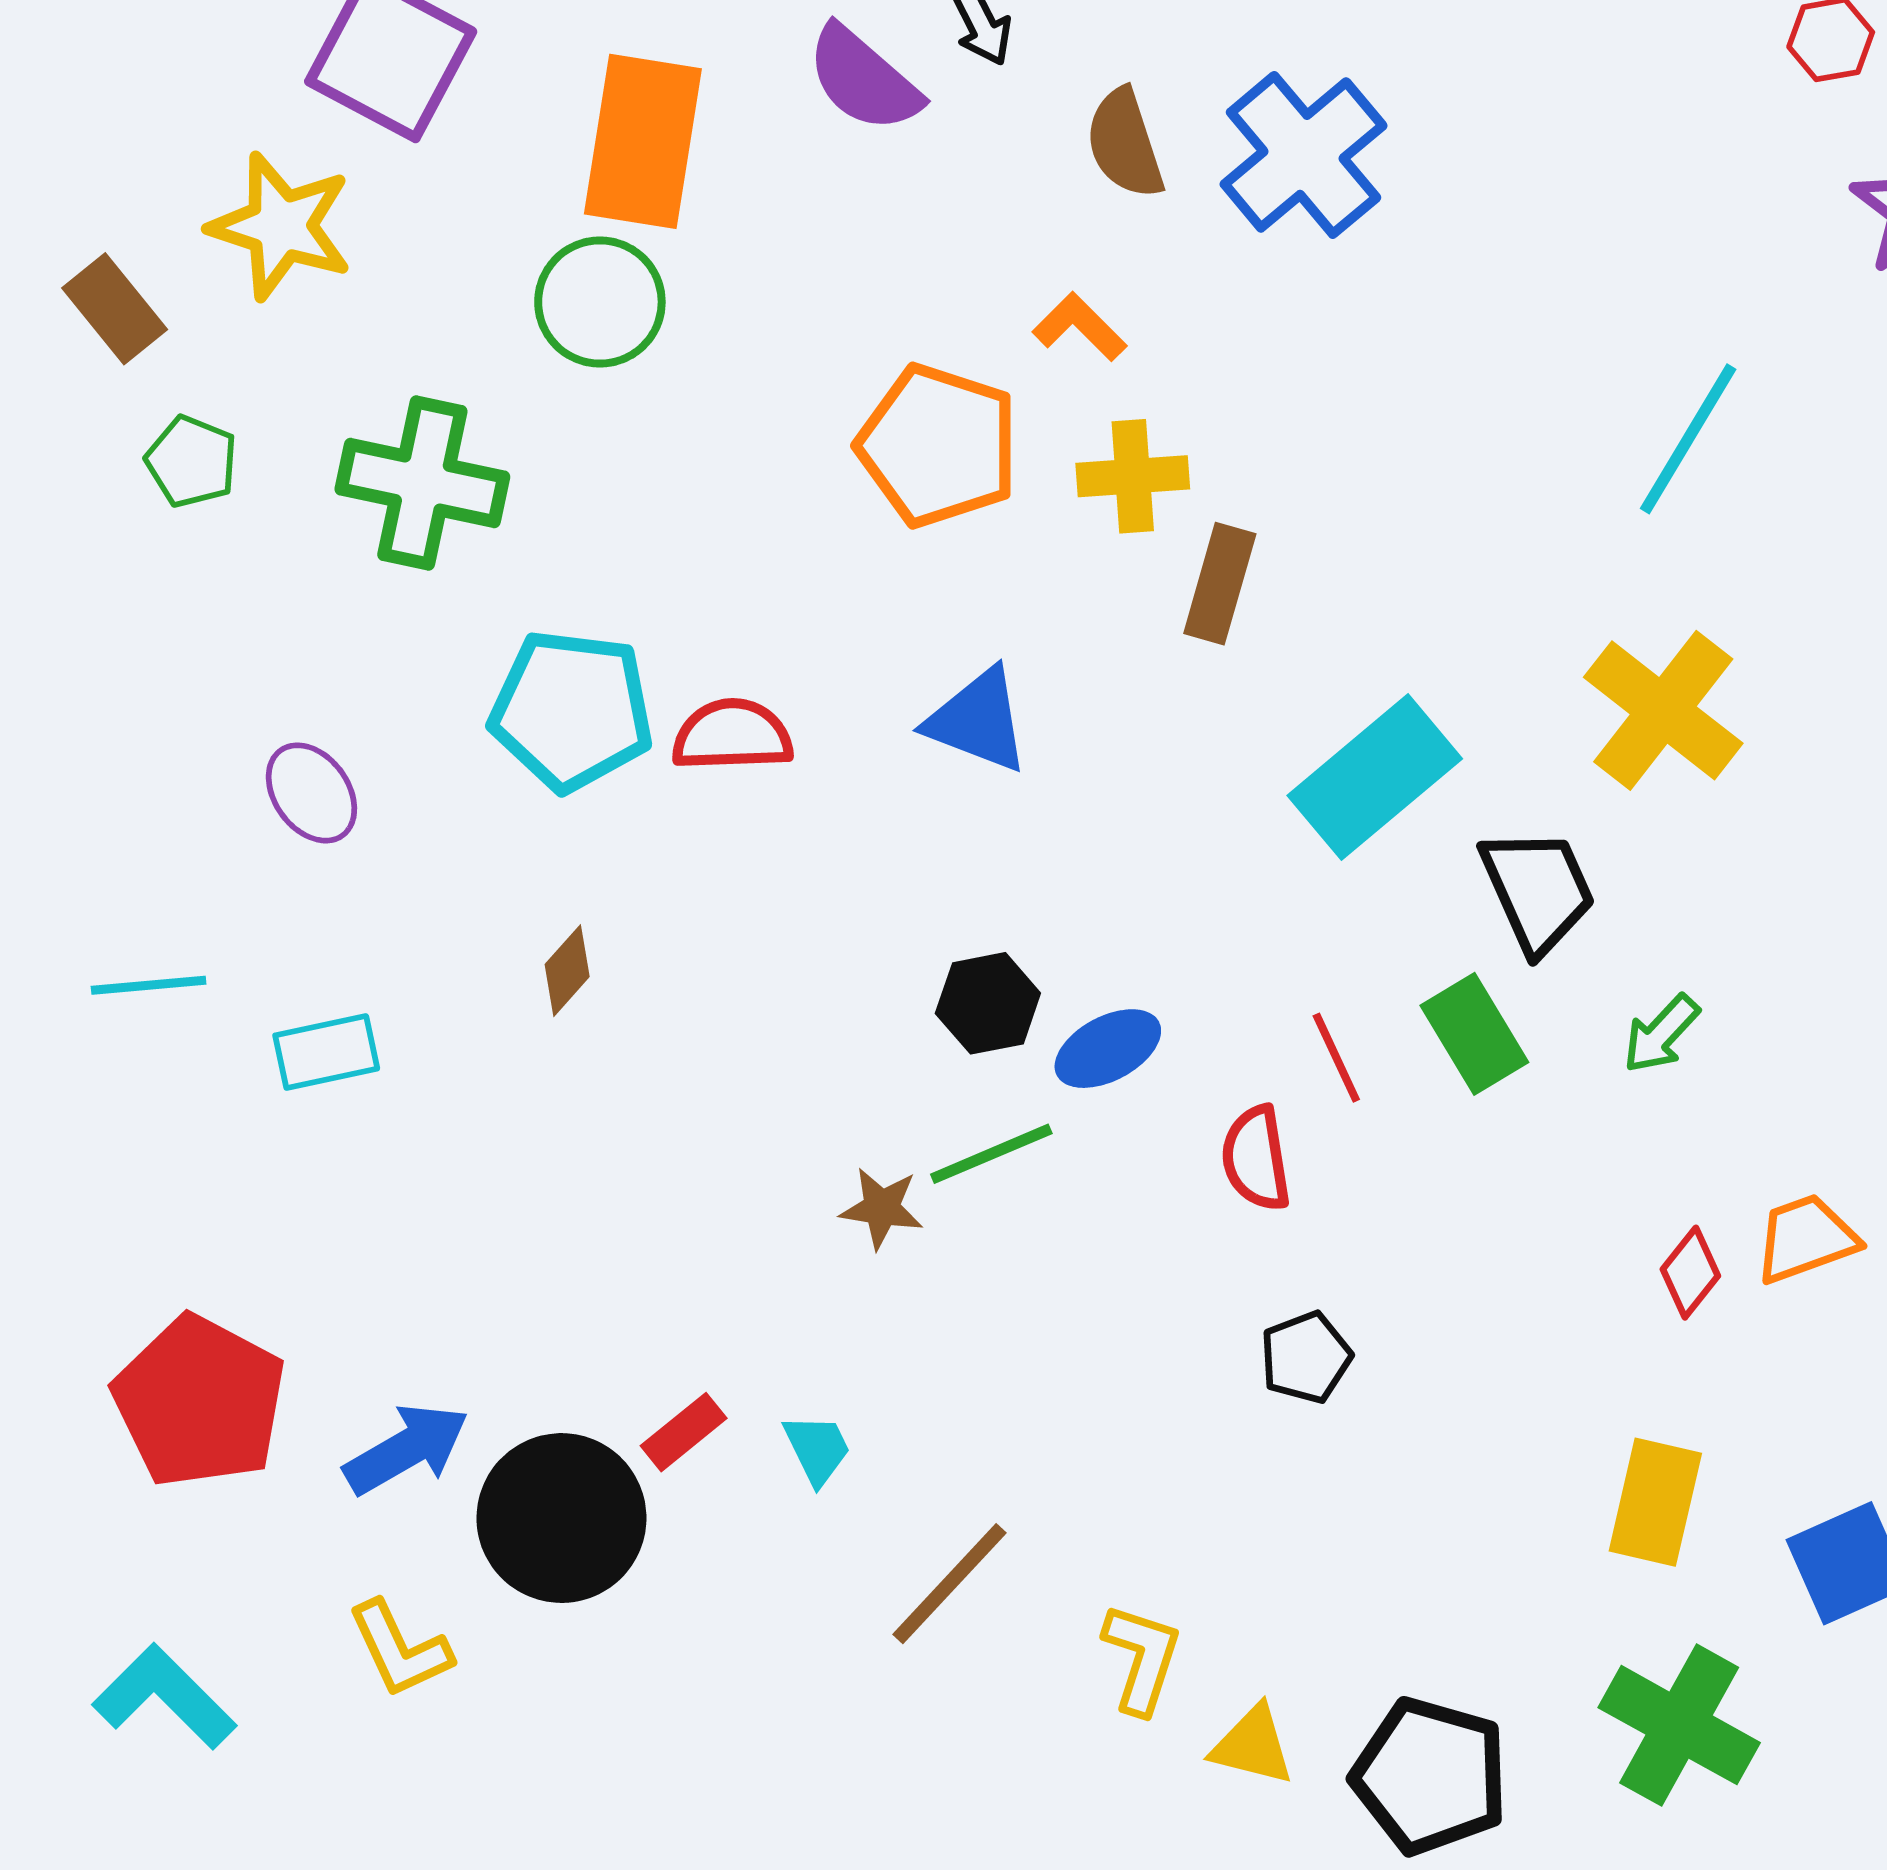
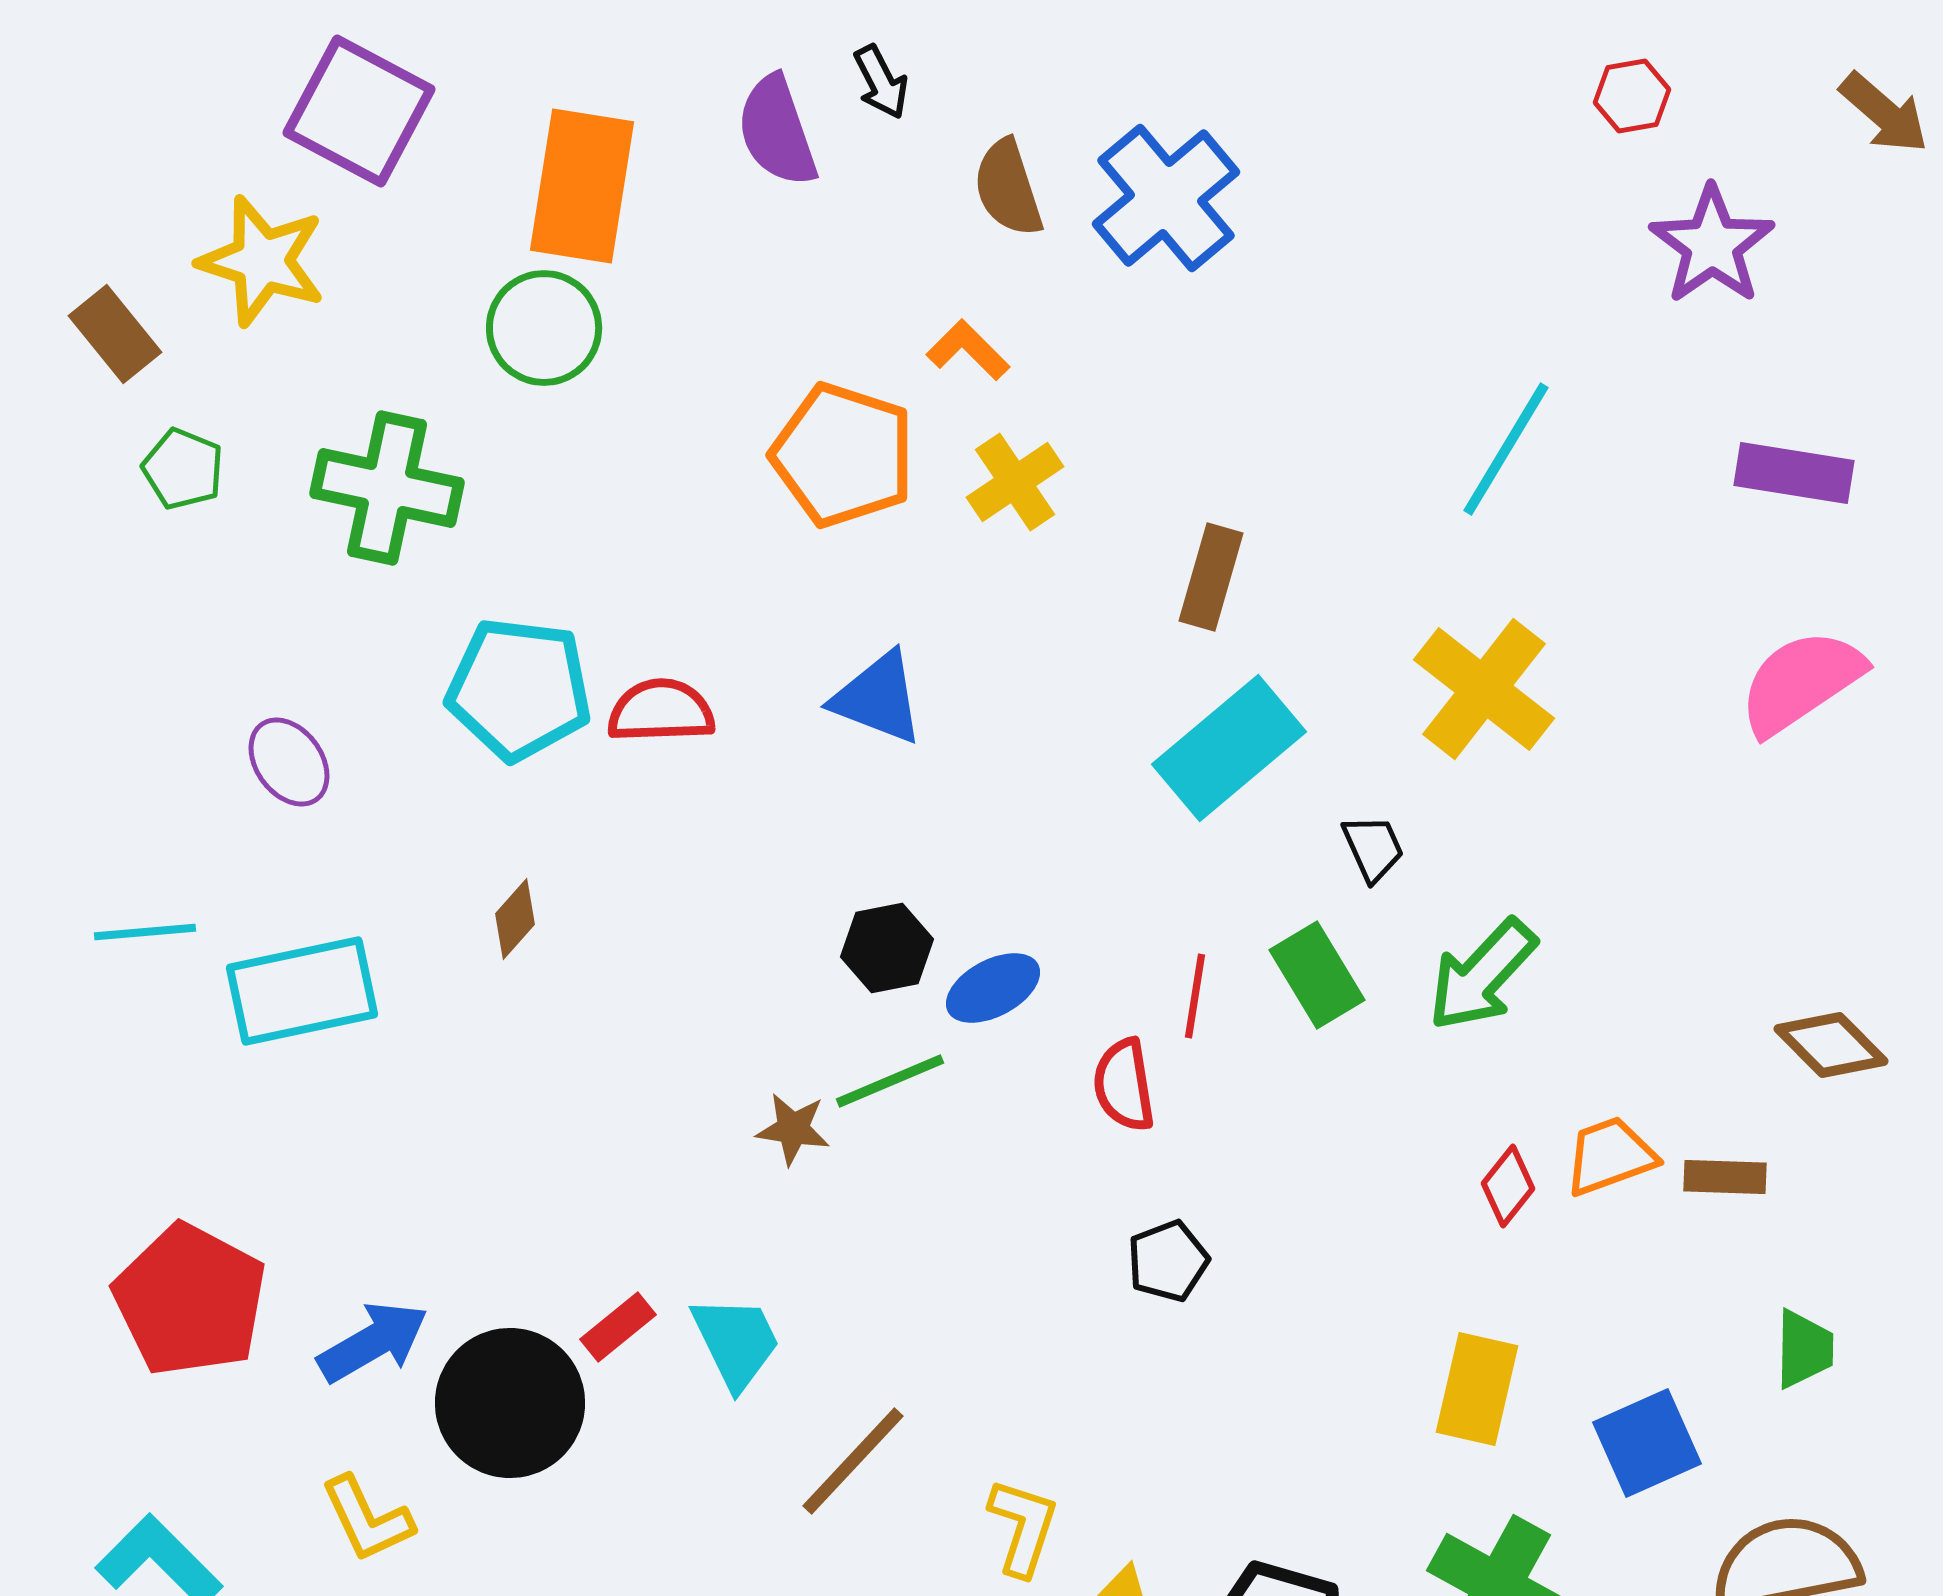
purple semicircle: (864, 79) -> (777, 131), turned 30
yellow cross: (1133, 476) -> (1015, 482), turned -30
brown rectangle: (1220, 584) -> (1211, 577), moved
black trapezoid: (1538, 890) -> (1373, 848), size x0.6
green arrow: (1661, 1034) -> (1482, 975), size x1.6
cyan rectangle: (326, 1052) -> (302, 991), size x1.6
red line: (1336, 1058) -> (1195, 996), turned 34
cyan trapezoid: (817, 1449) -> (736, 1342), size x1.5

